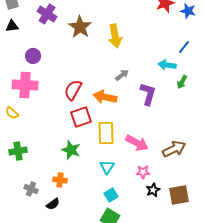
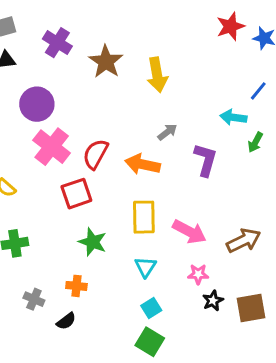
purple circle: (33, 56) -> (37, 104), size x1.5
pink cross: (25, 85) -> (52, 147), moved, turned 35
red square: (81, 117) -> (76, 194), moved

